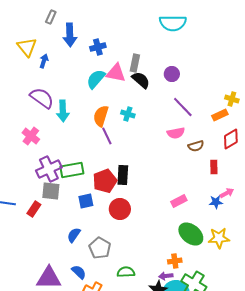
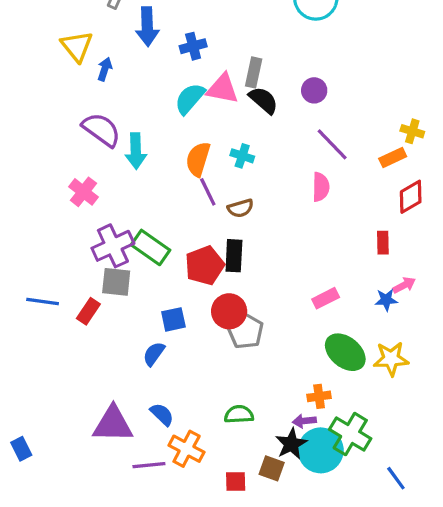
pink semicircle: (176, 133) -> (321, 187), turned -78
brown semicircle: (196, 146) -> (241, 208), moved
green rectangle: (72, 170) -> (151, 247), turned 45
blue square: (86, 201) -> (173, 319), moved
gray pentagon: (100, 248) -> (245, 331), moved

